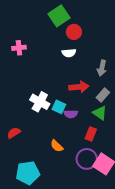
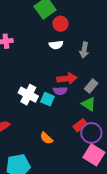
gray arrow: (102, 68) -> (84, 50), moved
purple semicircle: (71, 114) -> (60, 91), moved
red rectangle: (91, 134) -> (80, 125), turned 32
purple circle: (87, 159) -> (91, 133), moved

